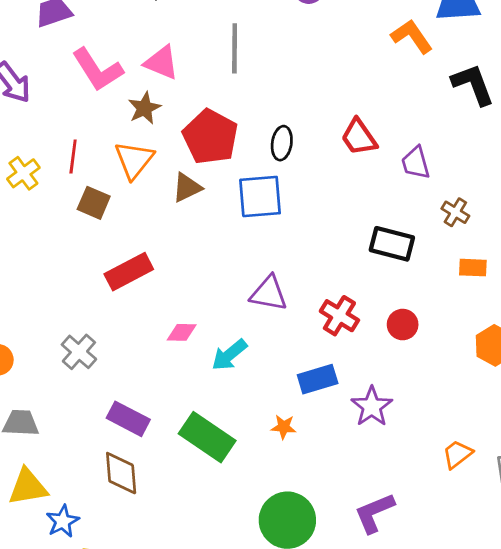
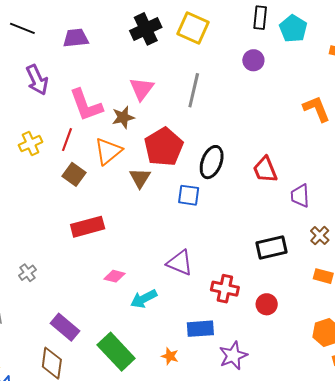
pink triangle: (161, 63) -> (142, 89), turned 32
pink L-shape: (98, 70) -> (86, 105), moved
black ellipse: (282, 143) -> (212, 162), size x1.4
brown triangle: (187, 188) -> (140, 178), turned -45
blue square: (260, 196) -> (189, 195), size x0.7
black rectangle: (392, 244) -> (272, 247), turned -40
red cross: (339, 316) -> (225, 289), turned -32
gray cross: (79, 352) -> (27, 273), moved, size x0.7

